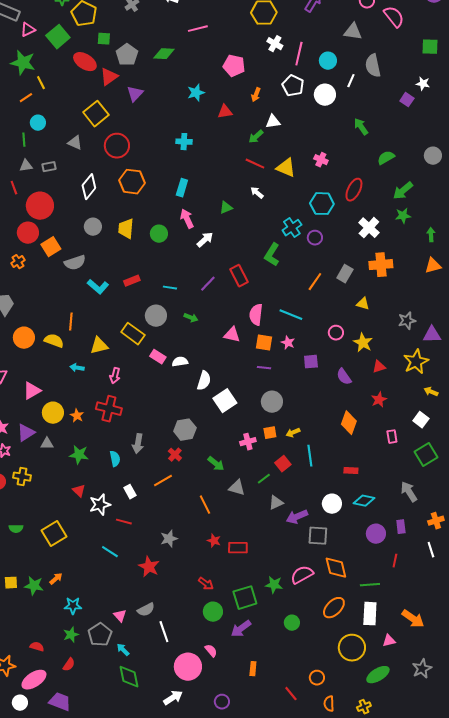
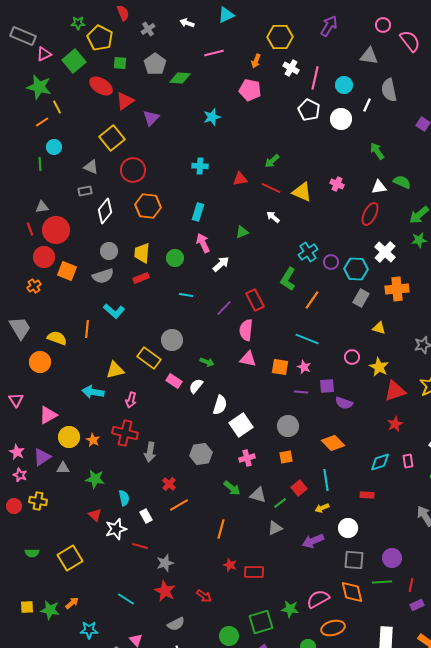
gray pentagon: (127, 55) -> (155, 64), moved
orange arrow: (256, 95) -> (256, 61), moved
red triangle: (225, 112) -> (240, 179), moved
white triangle: (273, 122) -> (379, 187), moved
green semicircle: (386, 158) -> (402, 182), turned 54
gray triangle: (26, 166) -> (42, 207), moved
gray rectangle: (49, 167) -> (85, 191), moved
red line: (14, 188) -> (30, 229), moved
cyan hexagon: (322, 204) -> (356, 269), moved
orange square: (51, 247) -> (67, 271), turned -36
gray semicircle: (75, 263) -> (103, 276), moved
red rectangle: (132, 281) -> (141, 278), moved
orange line: (315, 282) -> (312, 300), moved
cyan line: (170, 288) -> (186, 295), moved
pink semicircle: (256, 315) -> (246, 330), moved
green arrow: (191, 318) -> (207, 362), moved
orange line: (71, 322) -> (87, 329), moved
yellow semicircle: (54, 341) -> (57, 338), moved
white semicircle: (180, 362) -> (196, 386), turned -42
red triangle: (379, 367) -> (395, 391), size x1.6
cyan arrow: (77, 368) -> (93, 392), size x1.5
purple line: (264, 368) -> (301, 392), moved
purple semicircle: (344, 377) -> (344, 403), moved, turned -36
orange diamond: (349, 423) -> (333, 443), moved, turned -65
yellow arrow: (293, 433) -> (322, 508), moved
pink cross: (248, 442) -> (247, 458), moved
gray arrow: (138, 444) -> (150, 452), moved
red cross: (175, 455) -> (169, 484), moved
cyan semicircle: (115, 459) -> (124, 498), moved
gray triangle: (237, 488) -> (258, 495), moved
cyan diamond: (364, 501) -> (380, 462), moved, turned -30
gray triangle: (276, 503) -> (275, 528), moved
orange line: (205, 505) -> (221, 529), turned 42
purple rectangle: (401, 527) -> (417, 605), moved, turned 72
gray square: (318, 536) -> (354, 560), moved
gray star: (169, 539) -> (165, 563), moved
cyan line: (110, 552) -> (126, 599), moved
red arrow: (206, 584) -> (204, 596), moved
green line: (370, 585) -> (382, 582), moved
orange ellipse: (334, 608) -> (333, 628), moved, turned 30
gray semicircle: (146, 610) -> (176, 624), moved

